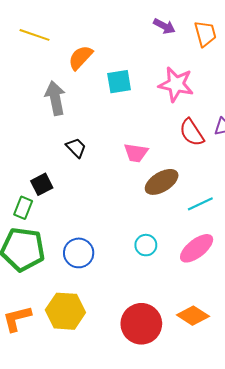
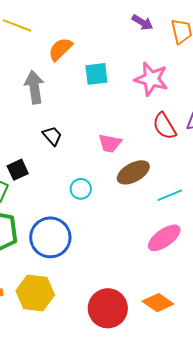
cyan circle: (146, 245) -> (81, 189), moved
blue circle: (79, 253) -> (50, 237), size x1.4

